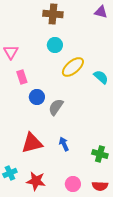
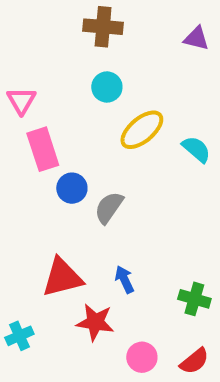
purple triangle: (101, 12) -> (196, 38), moved
pink rectangle: (22, 77) -> (43, 149), size x1.5
red star: (36, 181) -> (95, 322), moved
red semicircle: (100, 186) -> (194, 361), turned -42

